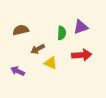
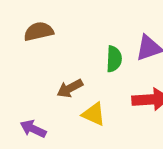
brown semicircle: (21, 30) -> (39, 31), moved

